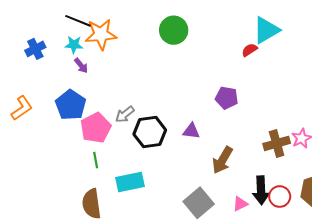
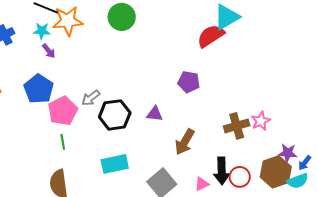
green circle: (174, 30) -> (122, 17), moved
red semicircle: (250, 50) -> (211, 36), size x1.8
cyan rectangle: (130, 182) -> (115, 164), moved

